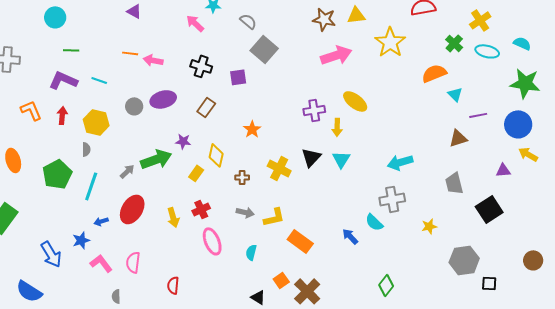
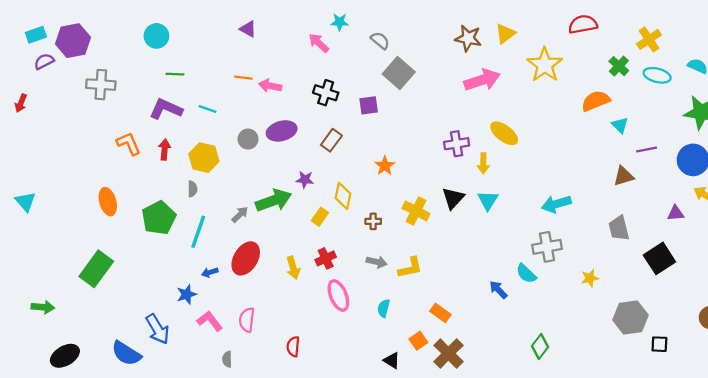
yellow triangle: (356, 15) -> (505, 34), turned -30
orange rectangle: (300, 241) -> (440, 313), moved, size x0.7
blue arrow: (51, 254) -> (158, 329), moved

